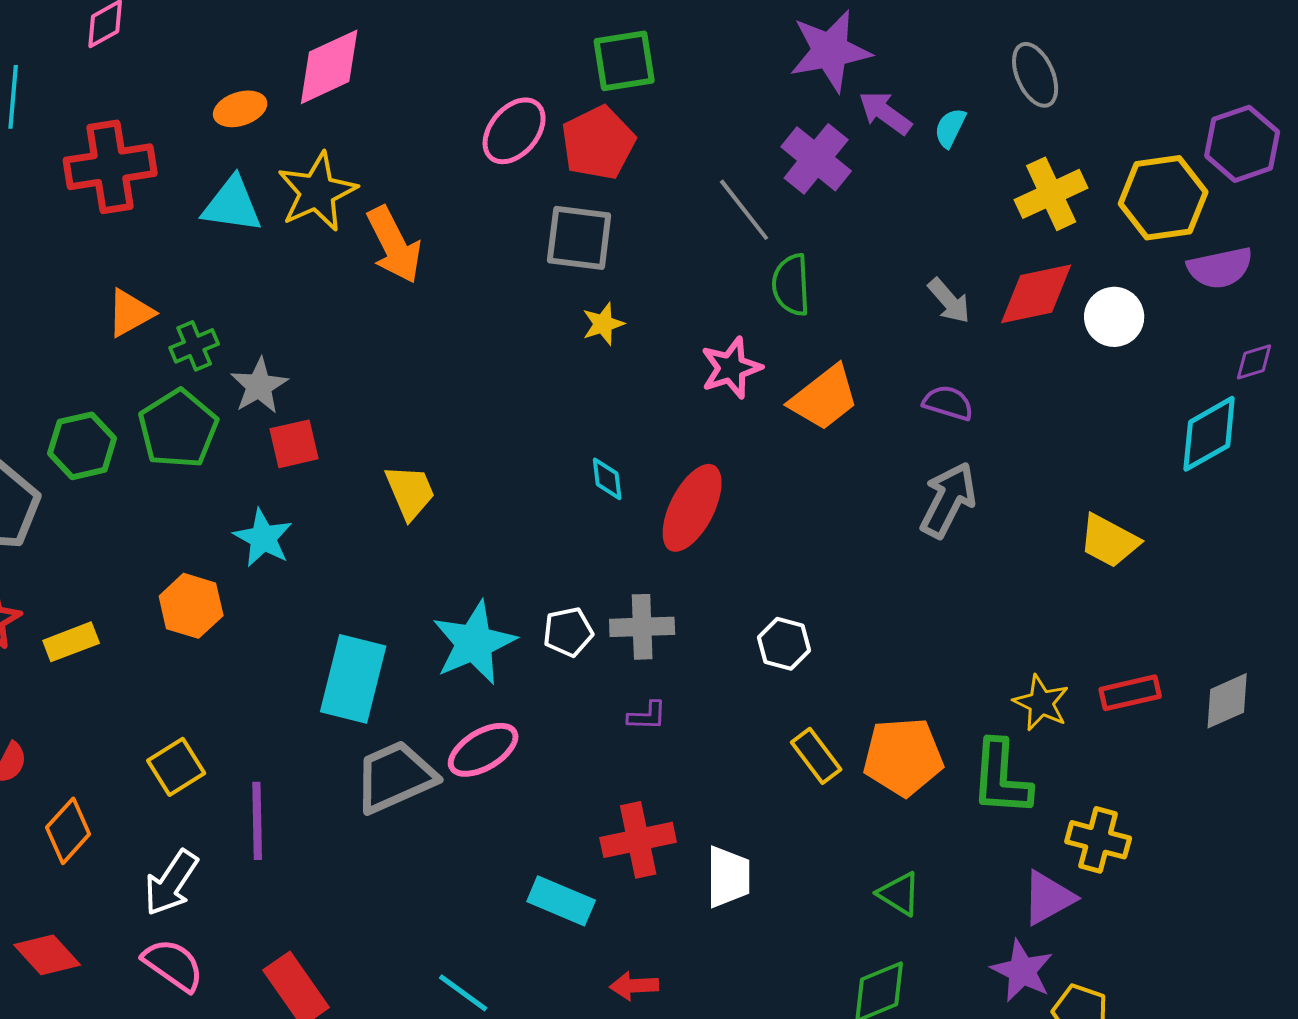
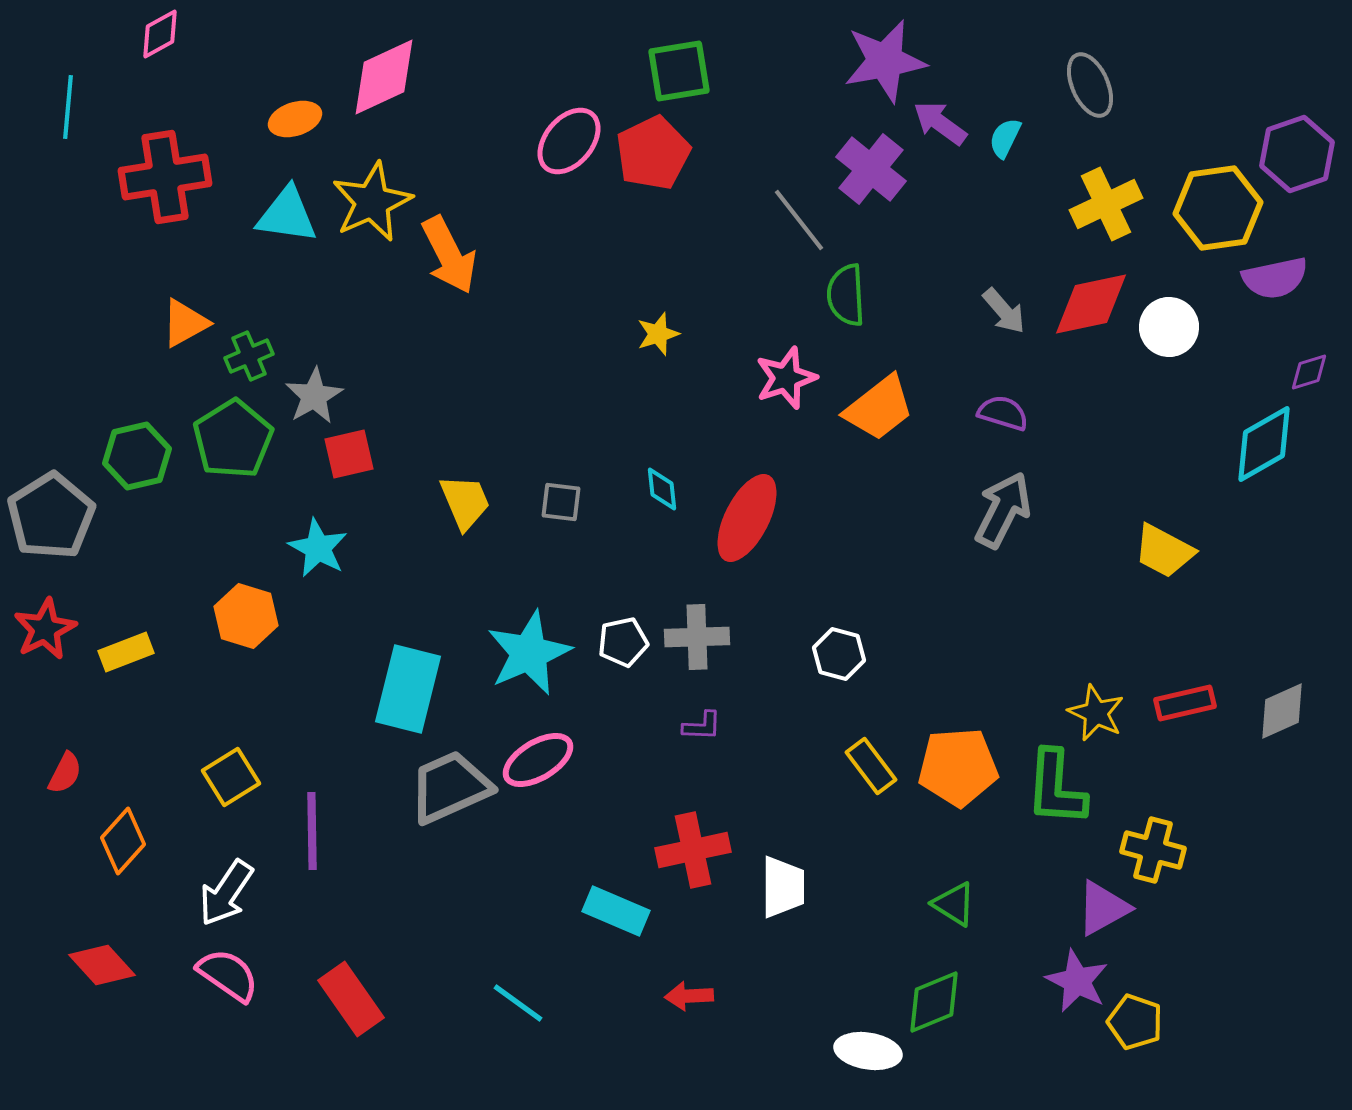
gray square: (579, 238) -> (561, 502), moved, size x0.6

